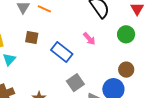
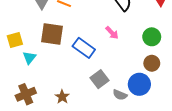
green circle: (126, 34) -> (152, 37), moved
brown square: (32, 38) -> (52, 34), size x1.6

